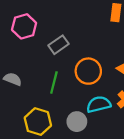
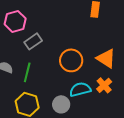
gray rectangle: (58, 45) -> (33, 41), moved
green line: (54, 83) -> (27, 72), moved

